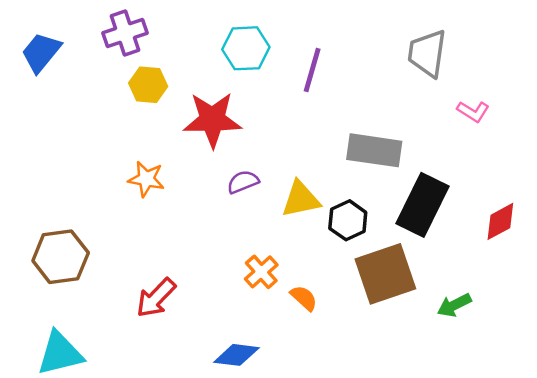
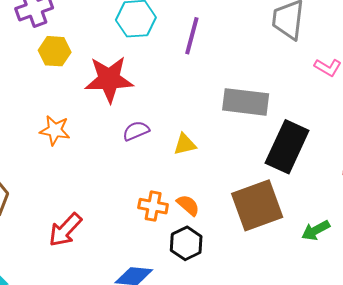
yellow triangle: (301, 199) -> (185, 144), size x0.7
black hexagon: (348, 220) -> (186, 243), moved
orange cross: (261, 272) -> (153, 206), turned -36
orange semicircle: (304, 298) -> (188, 205), moved

